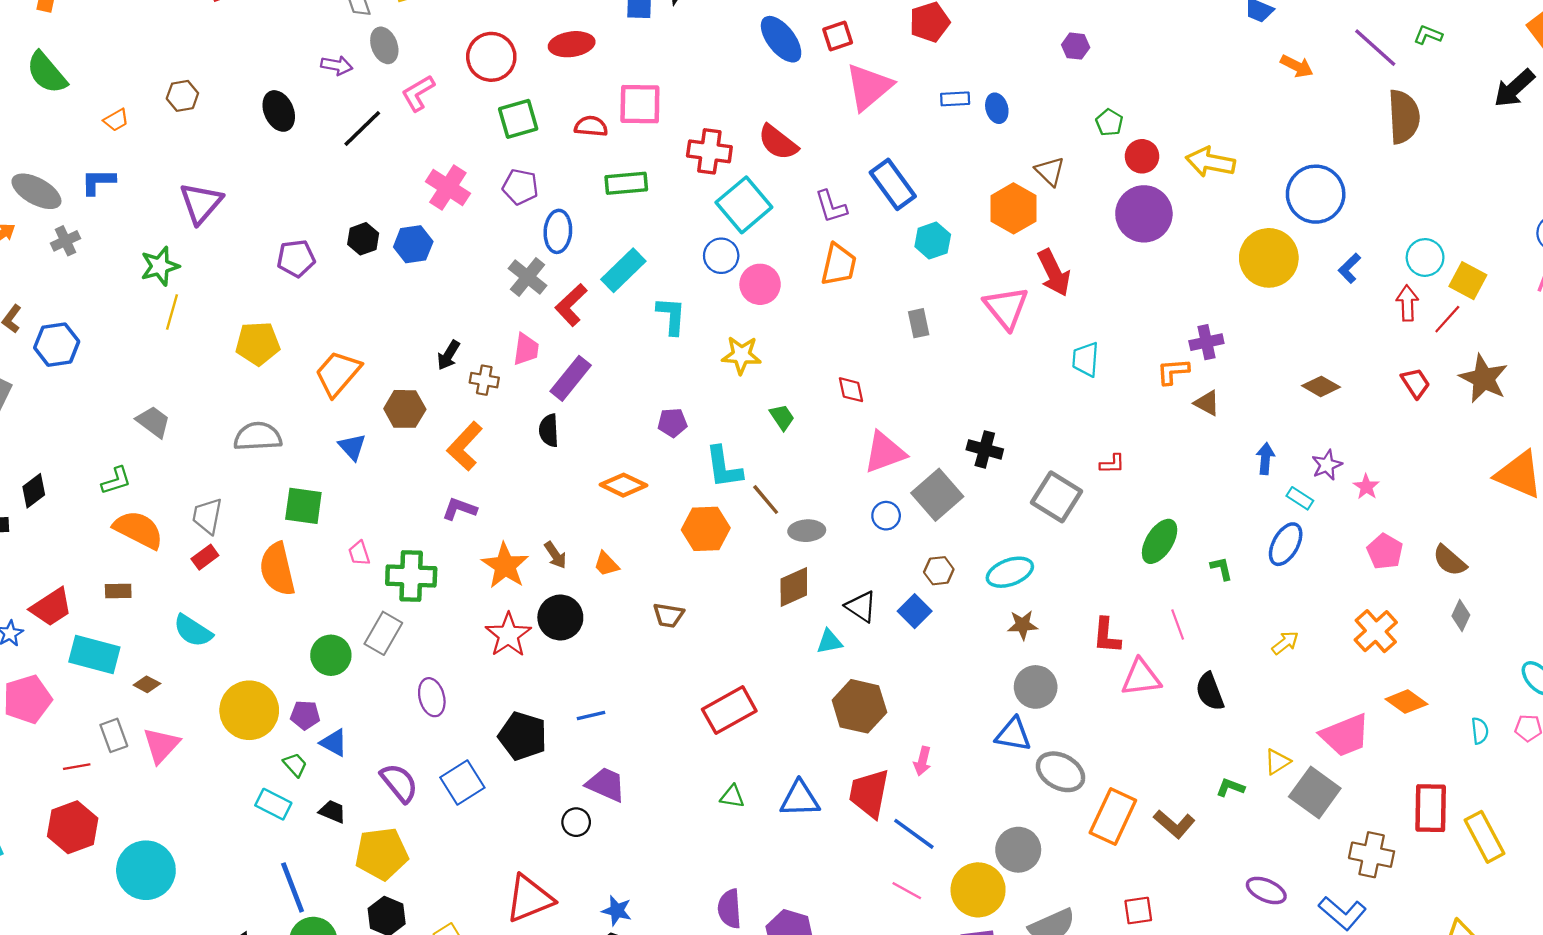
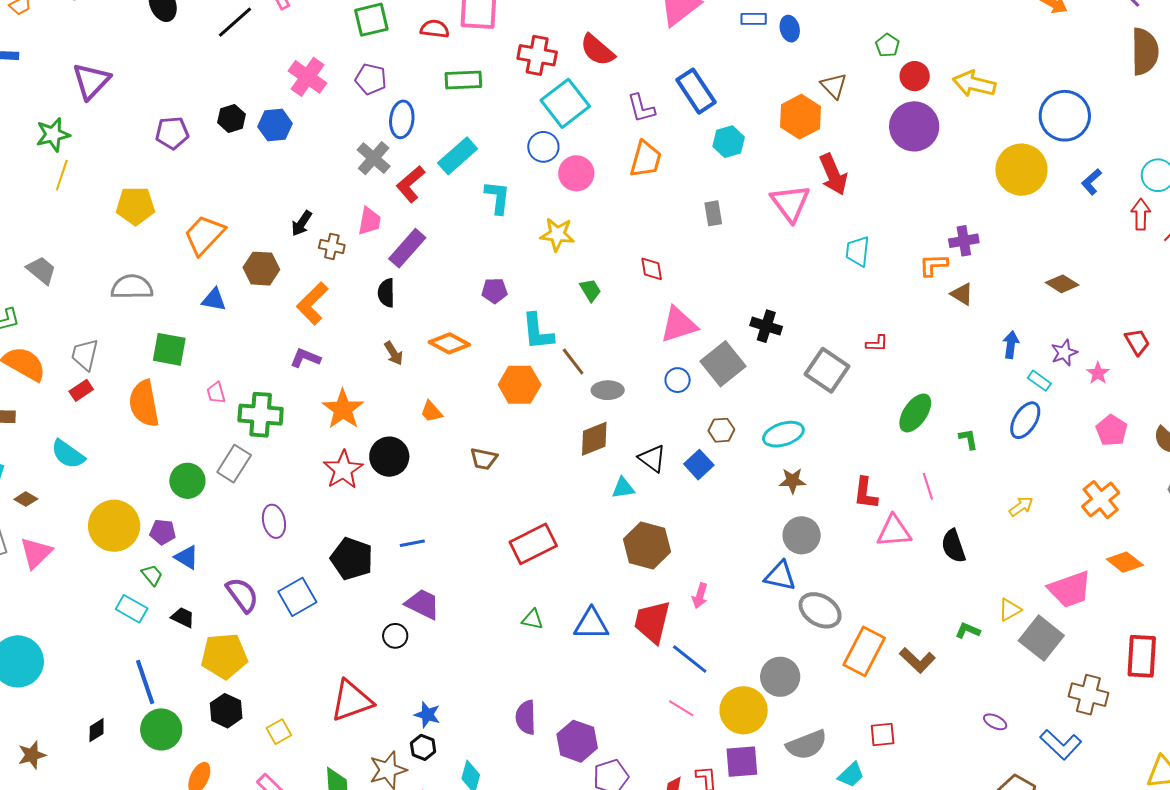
red trapezoid: (1415, 383) -> (1137, 342), moved
blue triangle: (352, 447) -> (214, 300), turned -40
brown arrow: (555, 555) -> (394, 353), moved
purple ellipse: (1266, 890) -> (995, 722), size x0.7

